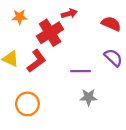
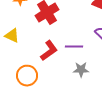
red L-shape: (37, 61) -> (49, 51), moved

